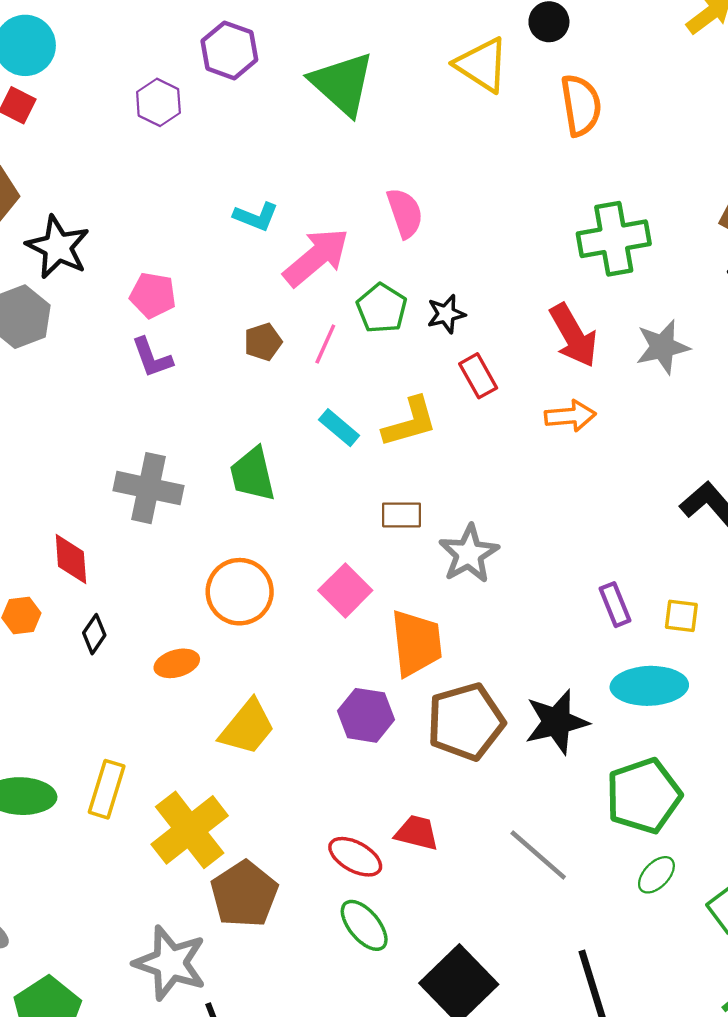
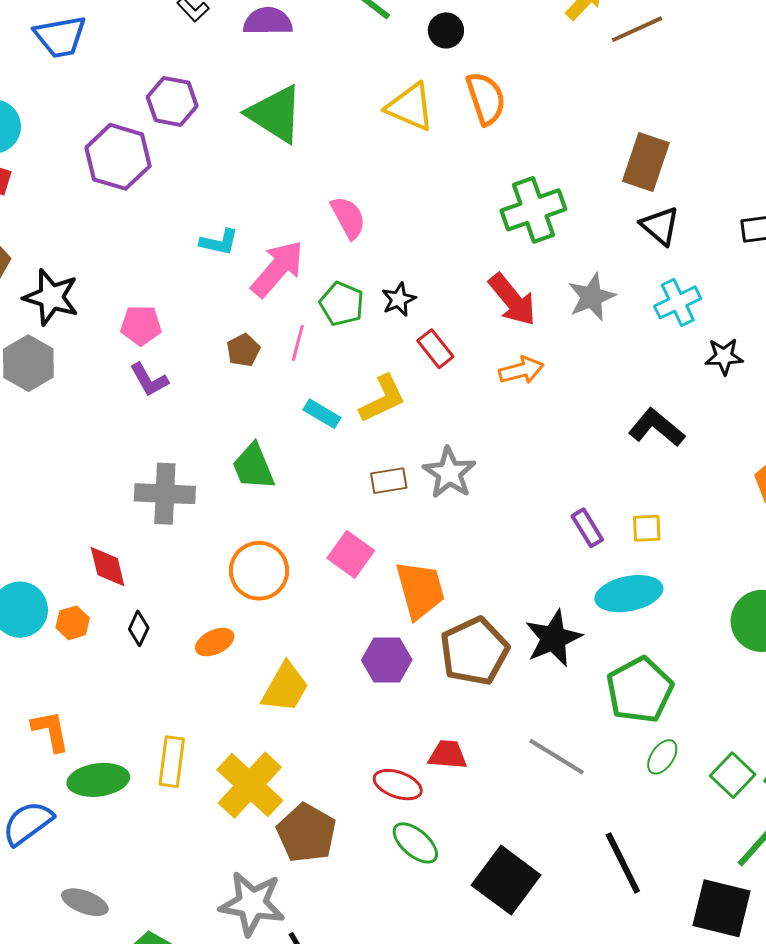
yellow triangle: (482, 65) -> (410, 107), moved
purple hexagon: (158, 102) -> (118, 157), size x1.6
gray star: (469, 554) -> (449, 473), moved

